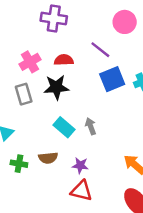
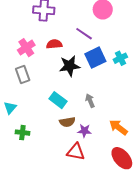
black star: (56, 87) -> (70, 66), moved
gray arrow: (91, 126) -> (90, 101), moved
brown semicircle: (48, 158) -> (67, 122), moved
purple star: (80, 165) -> (84, 131), moved

